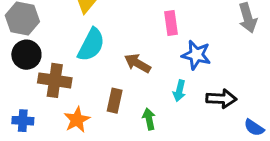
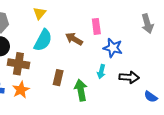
brown arrow: (138, 63) -> (74, 39), moved
green arrow: (149, 119) -> (81, 90), size x1.5
orange star: (77, 120) -> (21, 90), moved

